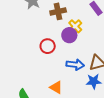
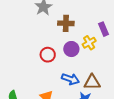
yellow cross: (75, 26) -> (89, 43), moved

